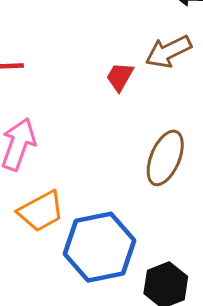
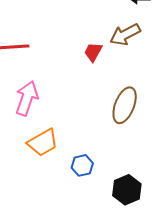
blue hexagon: (99, 247) -> (82, 165), size x0.5

